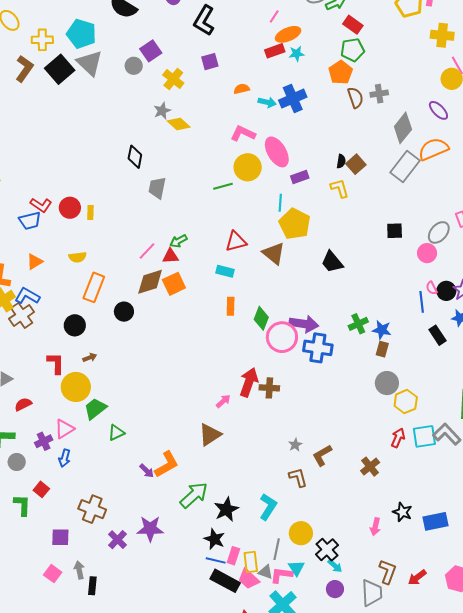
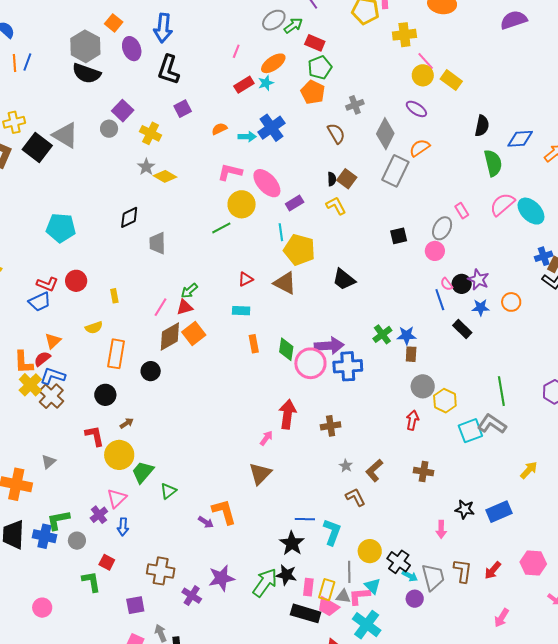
cyan pentagon: (81, 34) -> (61, 228), moved
orange ellipse: (288, 34) -> (273, 63), moved
brown semicircle: (355, 98) -> (336, 133), moved
orange semicircle: (433, 149) -> (420, 148), size x0.7
black diamond: (135, 157) -> (129, 217), turned 65
yellow rectangle: (90, 212) -> (114, 296), moved
red triangle: (236, 241) -> (246, 279), size x0.7
brown cross: (269, 388) -> (331, 426), moved
red semicircle: (23, 404) -> (42, 359), moved
red arrow: (398, 438) -> (412, 420), moved
orange L-shape: (167, 464) -> (224, 512), turned -64
brown cross: (370, 467) -> (424, 472), turned -30
green arrow: (194, 495) -> (265, 583), moved
blue line: (216, 560) -> (305, 519), moved
yellow rectangle: (251, 562) -> (327, 590), turned 35
gray trapezoid: (372, 593) -> (433, 577), moved

